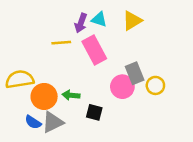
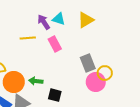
purple arrow: (81, 23) -> (44, 22), turned 126
pink rectangle: (94, 50) -> (55, 44), size x0.7
pink circle: (122, 87) -> (96, 82), moved

